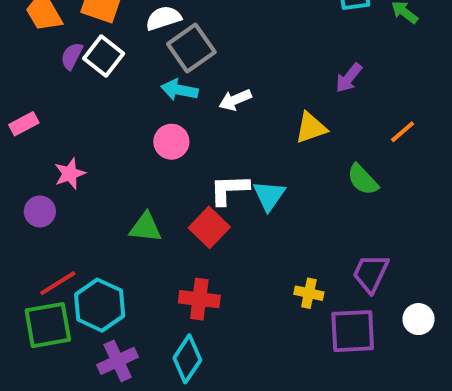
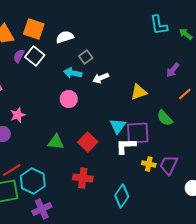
gray square: (191, 48) -> (86, 57), moved, size x0.6
purple arrow: (349, 78) -> (173, 70), moved
white L-shape: (229, 190) -> (126, 146), moved
yellow cross: (309, 293) -> (149, 164), moved
purple square: (353, 331) -> (138, 133), moved
cyan diamond: (187, 359) -> (122, 196), moved

